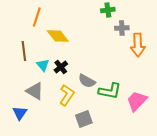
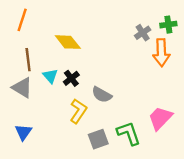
green cross: (108, 10) -> (168, 25), moved
orange line: (37, 17) -> (22, 20), moved
gray cross: (122, 28) -> (143, 33), turned -32
gray triangle: (35, 91) -> (22, 88), moved
green L-shape: (110, 91) -> (129, 133), moved, turned -120

